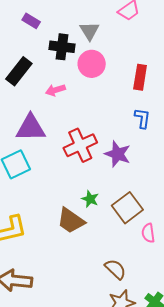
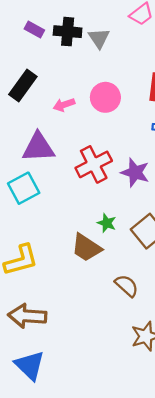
black cross: (62, 47) -> (68, 32), moved
pink circle: (92, 64) -> (105, 97), moved
brown semicircle: (115, 269) -> (127, 286), moved

